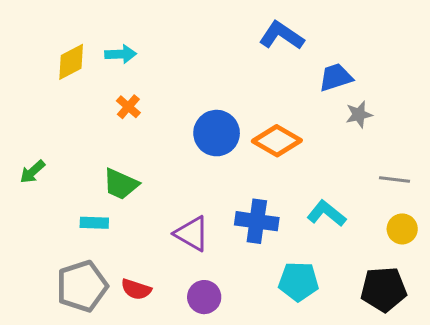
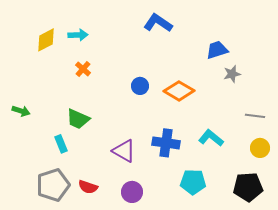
blue L-shape: (282, 36) -> (158, 23), moved
blue circle: (217, 133) -> (140, 86), size x0.6
green arrow: (32, 172) -> (21, 111), turned -120
cyan rectangle: (94, 223) -> (61, 144), turned 66

